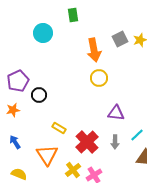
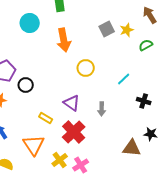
orange arrow: (94, 50) -> (64, 40), moved
purple triangle: (116, 113) -> (72, 103), moved, turned 30
cyan line: (137, 135) -> (124, 79), moved
gray arrow: (115, 142) -> (102, 109), moved

